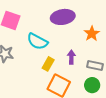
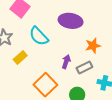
yellow rectangle: (48, 64) -> (20, 57), moved
gray rectangle: (95, 65) -> (84, 68), moved, turned -56

